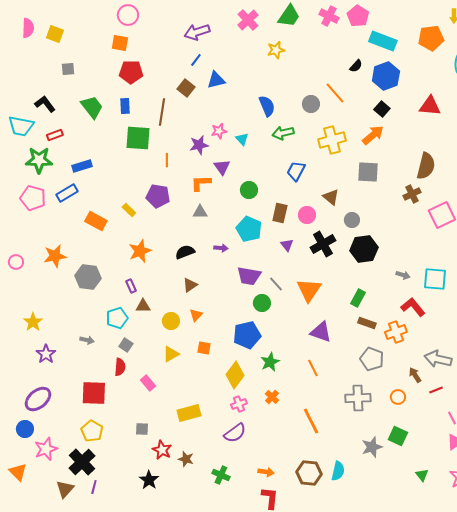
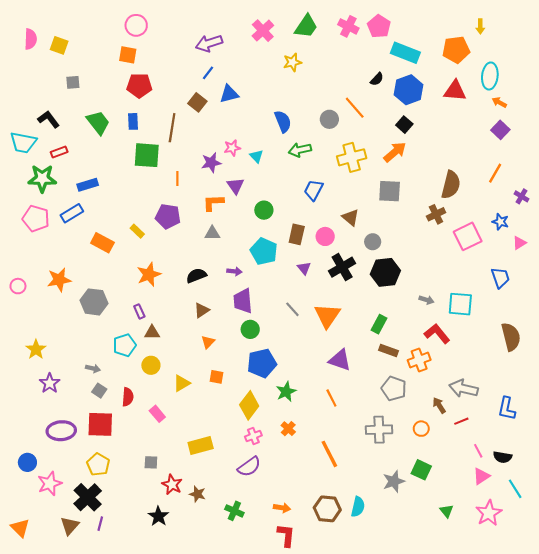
red triangle: (430, 106) -> (455, 91), moved
purple trapezoid: (249, 276) -> (243, 301), moved, turned 75
green circle: (262, 303) -> (250, 329), moved
yellow circle: (171, 321) -> (151, 365), moved
gray square: (126, 345) -> (99, 391), moved
purple ellipse: (38, 399) -> (61, 431), moved, turned 36
orange triangle: (18, 472) -> (20, 528), moved

